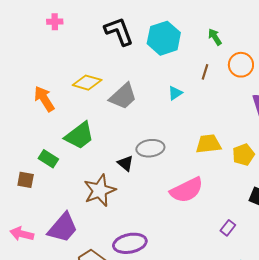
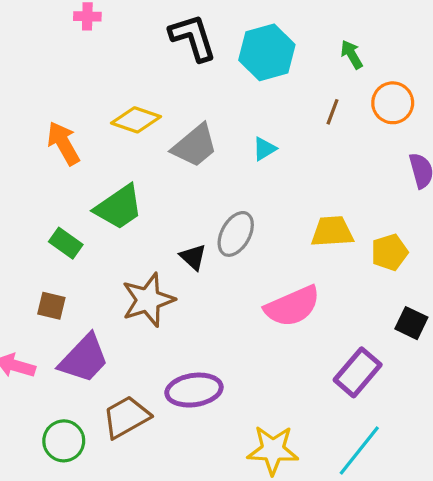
cyan triangle: (175, 93) -> (264, 149), moved
gray ellipse: (150, 148) -> (236, 234), turned -56
brown square: (26, 180) -> (51, 306), moved
purple rectangle: (228, 228) -> (358, 372), size x1.8

